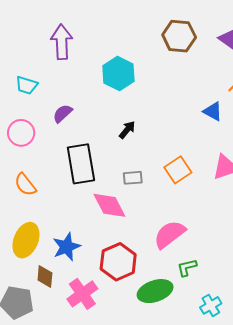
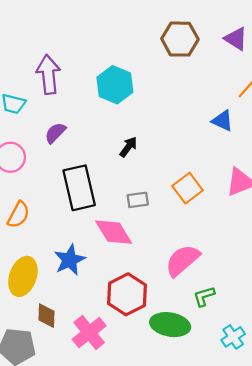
purple arrow: (62, 42) -> (48, 74), moved
orange semicircle: (25, 185) -> (18, 215), turned -110
blue star: (66, 247) -> (70, 260), moved
green ellipse: (155, 291) -> (170, 325), turned 32

